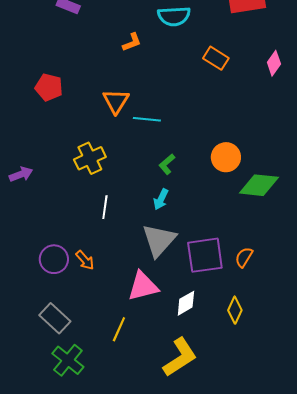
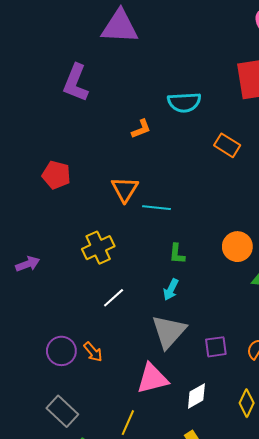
green L-shape: (167, 164) -> (177, 254), turned -45
white line: (105, 207) -> (114, 298), turned 40
purple square: (205, 255) -> (216, 347), size x0.6

